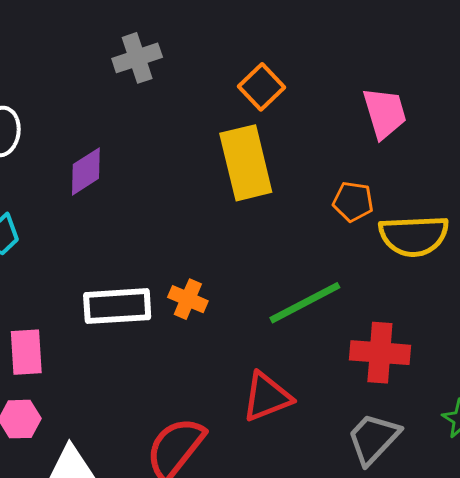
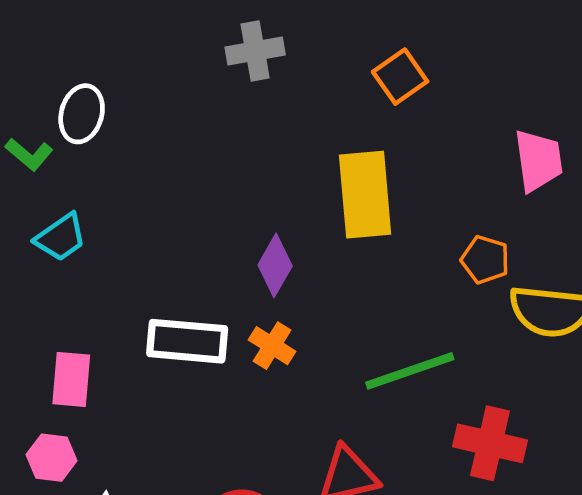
orange square: (261, 87) -> (400, 77), moved
purple diamond: (86, 171) -> (275, 265), moved, turned -36

